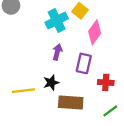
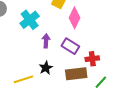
cyan cross: (57, 21) -> (30, 20), moved
purple rectangle: (84, 63) -> (70, 46), turned -60
brown rectangle: (71, 102) -> (76, 74), moved

